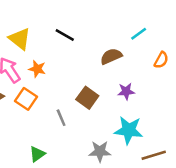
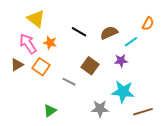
cyan line: (139, 34) -> (131, 42), moved
black line: (65, 35) -> (79, 32), moved
orange semicircle: (161, 60) -> (148, 24), moved
gray line: (61, 118) -> (69, 82), turned -40

